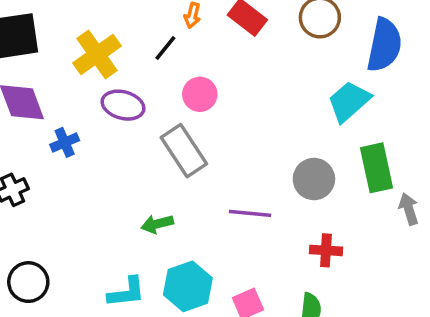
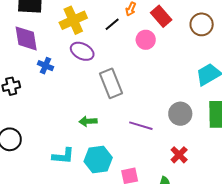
pink circle: (200, 94) -> (146, 40), moved
blue cross: (65, 142) -> (45, 66), turned 35
red cross: (326, 250) -> (179, 155), turned 30

